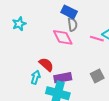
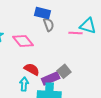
pink diamond: (63, 37) -> (23, 41), moved
gray square: (97, 76) -> (64, 71), moved

